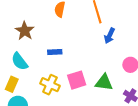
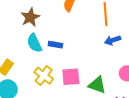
blue arrow: (110, 36) -> (113, 40), turned 35
cyan semicircle: (20, 61) -> (34, 43), moved

